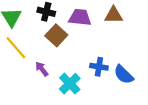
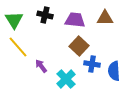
brown square: (56, 35) -> (79, 46), moved
blue semicircle: (124, 75) -> (114, 71), turned 42

